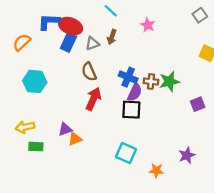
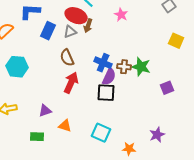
red ellipse: (71, 26) -> (76, 16), moved
green star: (169, 81) -> (141, 67), turned 30
orange triangle: (75, 139) -> (65, 126), moved, turned 40
green rectangle: (36, 147) -> (37, 137), moved

